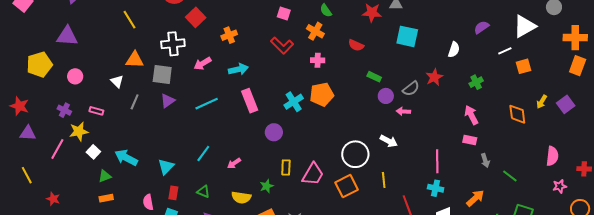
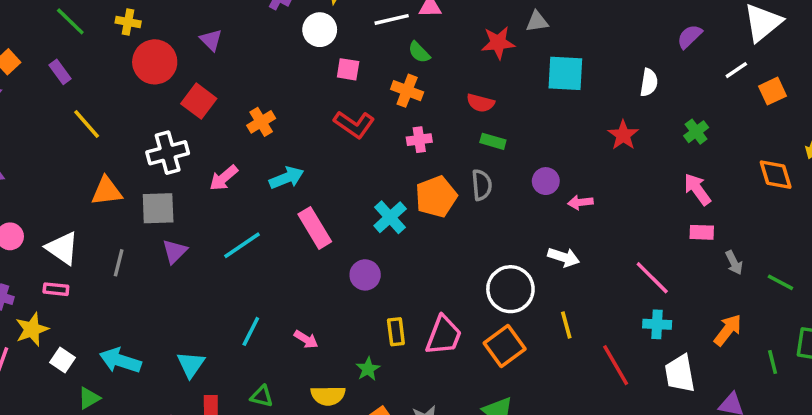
green rectangle: (374, 77) -> (493, 141), moved
white triangle: (117, 81) -> (62, 248), moved, size x1.5
gray semicircle: (411, 89) -> (482, 185), moved, turned -48
pink line: (437, 161) -> (652, 278), turned -35
pink arrow: (234, 163) -> (306, 339), turned -104

